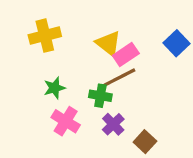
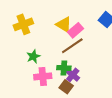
green cross: (100, 96) -> (64, 68), moved
pink cross: (66, 121) -> (43, 76), turned -30
brown square: (145, 142) -> (66, 87), moved

